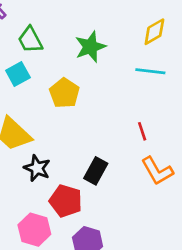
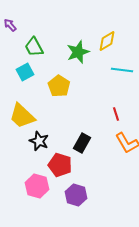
yellow diamond: (154, 32) -> (107, 41), moved

